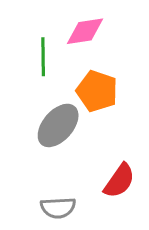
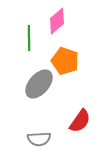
pink diamond: (85, 31) -> (57, 21), turned -32

